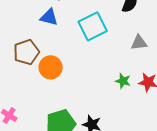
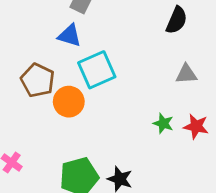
cyan square: (93, 26) -> (97, 70), moved
brown pentagon: (26, 52) -> (38, 80), turned -30

